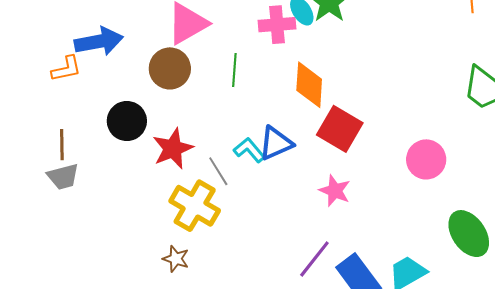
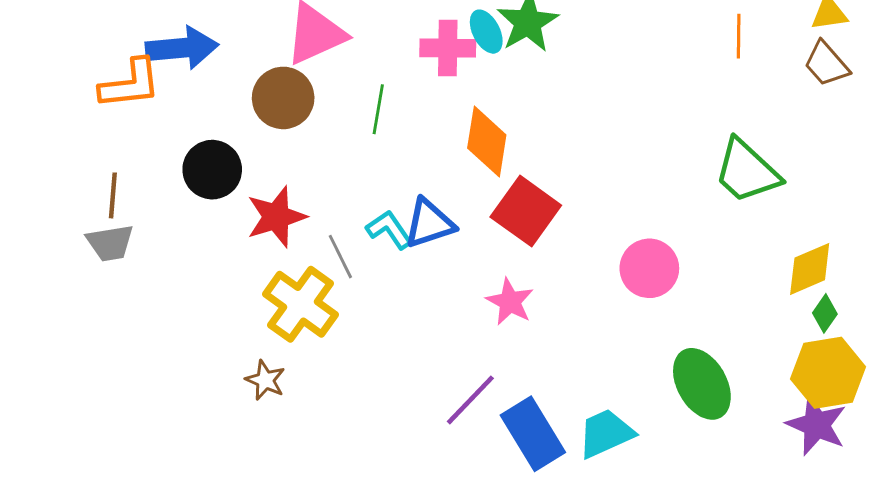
orange L-shape: (66, 69) -> (130, 84), size x1.4

